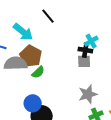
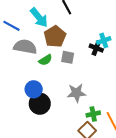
brown pentagon: (31, 56) -> (55, 36), moved
gray square: (84, 61) -> (68, 57), moved
gray star: (88, 94) -> (76, 93), moved

